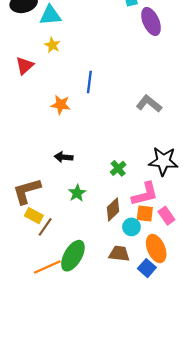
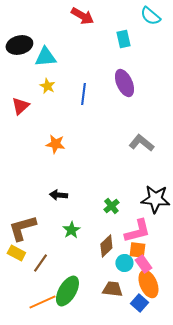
purple ellipse: (151, 21) -> (124, 83), moved
blue line: (89, 82) -> (83, 94), moved
yellow rectangle: (34, 216) -> (16, 253), moved
pink rectangle: (166, 216) -> (143, 264), moved

